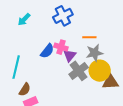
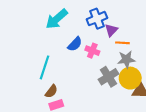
cyan arrow: (24, 19) -> (57, 19), size x1.6
blue semicircle: (47, 51) -> (75, 44), moved
purple triangle: (70, 56) -> (111, 30), moved

